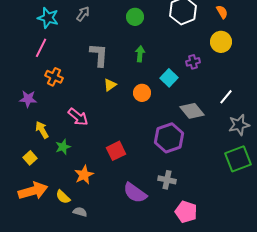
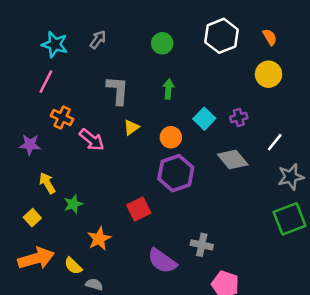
purple cross: (193, 62) -> (239, 117), moved
pink arrow: (78, 117) -> (92, 140), moved
purple hexagon: (169, 138) -> (176, 173), moved

